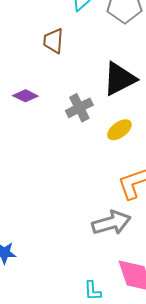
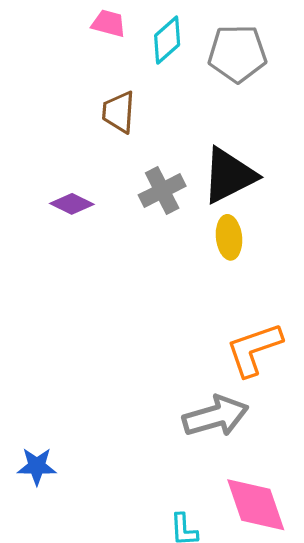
gray cross: (79, 108) -> (162, 191), moved
yellow ellipse: (119, 130) -> (229, 237), moved, turned -60

